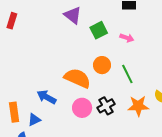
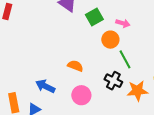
orange circle: (102, 65) -> (110, 40), moved
orange semicircle: (77, 78) -> (75, 66), size x0.6
black cross: (106, 106) -> (113, 81), moved, turned -30

